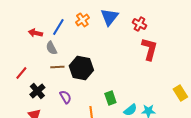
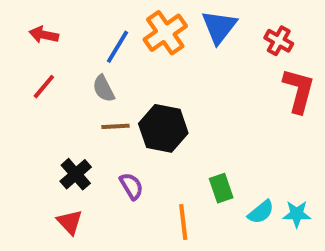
orange cross: (82, 20) -> (165, 33), size x1.5
red arrow: (35, 33) -> (44, 35), moved
red line: (21, 73) -> (44, 87), moved

